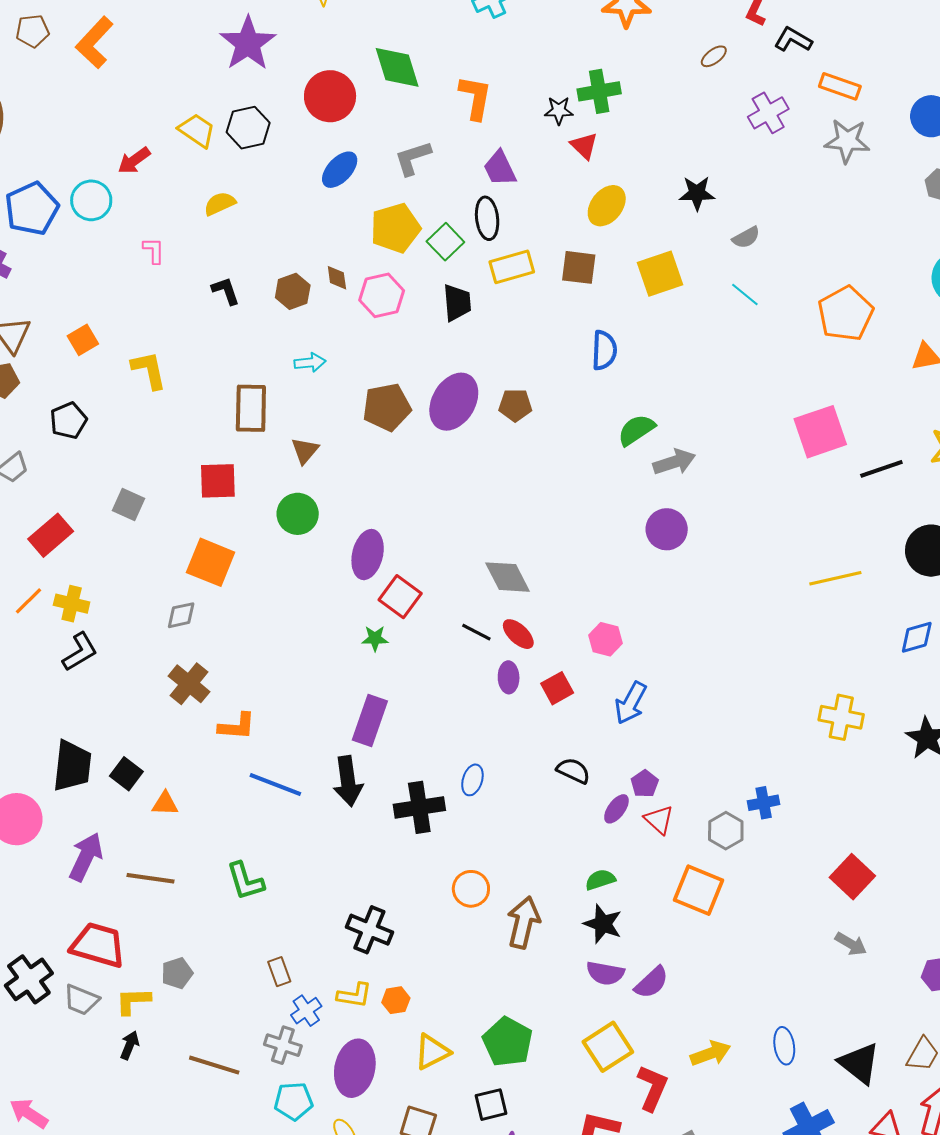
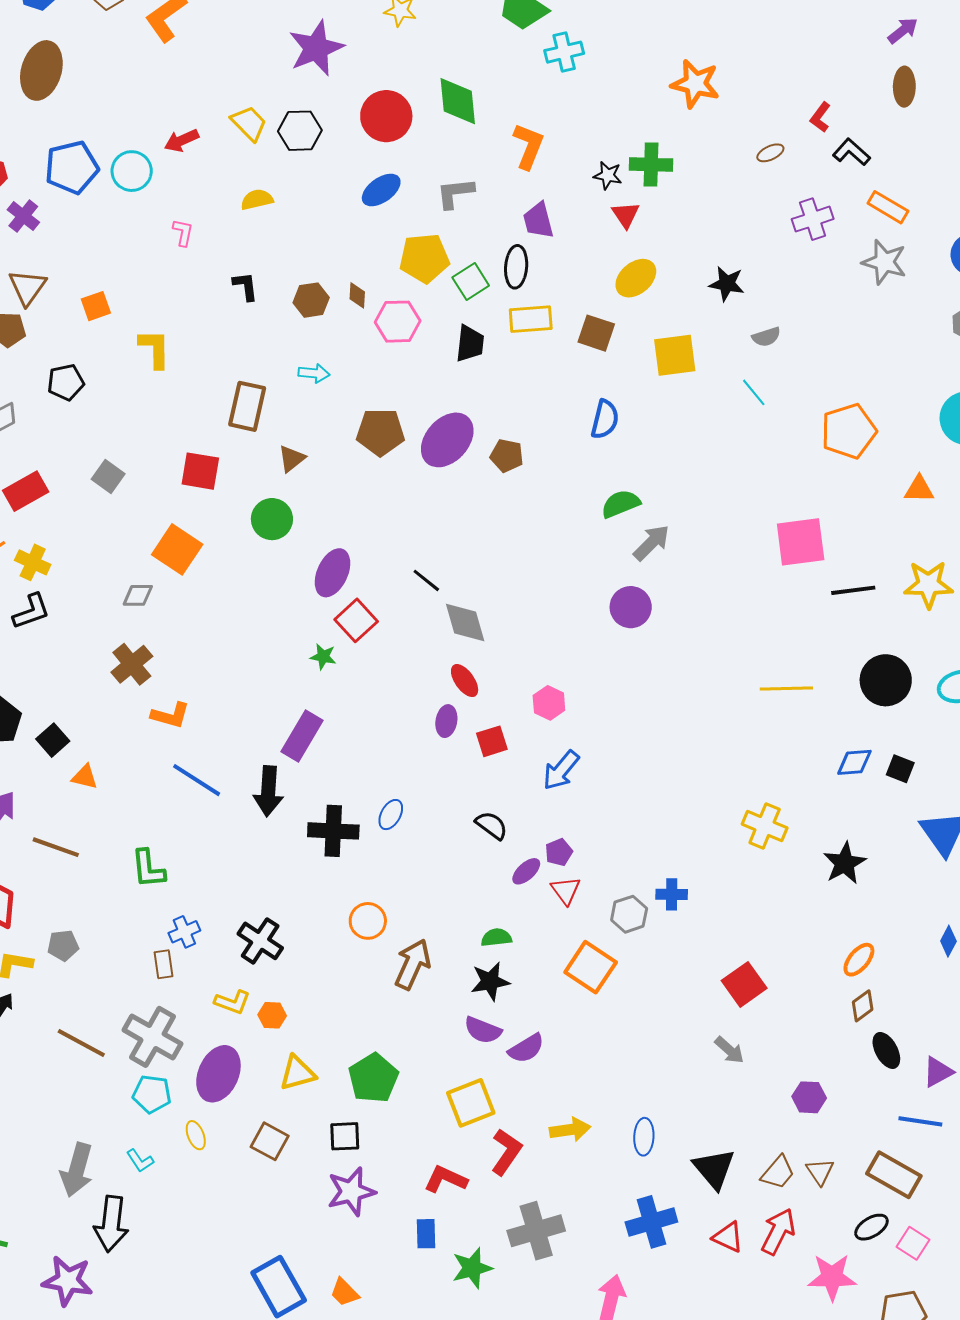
gray arrow: (674, 462) -> (651, 543), turned -39
black line: (476, 632) -> (426, 580), moved
black star: (603, 924) -> (490, 981), turned 30
blue cross: (306, 1011) -> (184, 932), moved
gray cross: (283, 1045) -> (152, 1037), size x1.6

